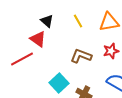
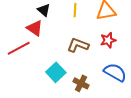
yellow line: (78, 21) -> (75, 10), turned 32

